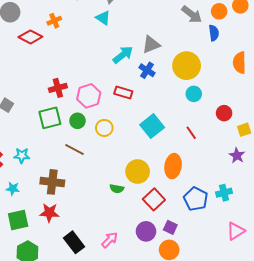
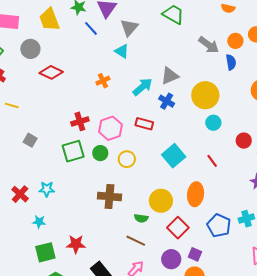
orange cross: (54, 21) -> (103, 81), moved
brown line: (75, 149) -> (136, 241), moved
brown cross: (52, 182) -> (109, 197), moved

